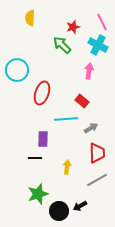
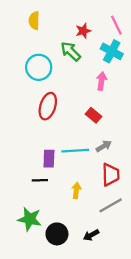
cyan circle: (17, 70) -> (39, 67), moved
cyan line: (66, 119) -> (75, 151), moved
green star: (38, 194) -> (30, 219), moved, turned 30
black circle: (59, 211) -> (57, 234), moved

